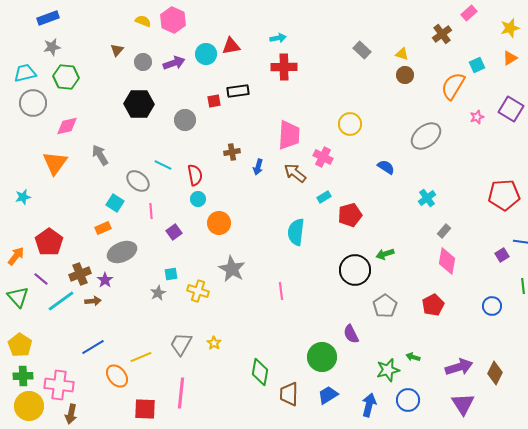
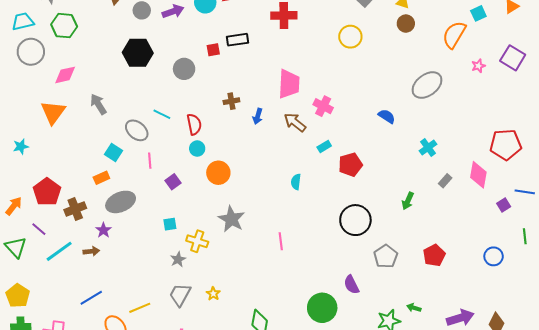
yellow circle: (350, 124) -> (350, 37), moved
cyan semicircle: (296, 232) -> (296, 182), size x0.6
green arrow: (385, 254) -> (408, 201), moved, turned -48
pink diamond: (447, 261) -> (478, 175), moved
brown cross: (80, 274) -> (75, 209), moved
gray star: (158, 293) -> (178, 259), moved

